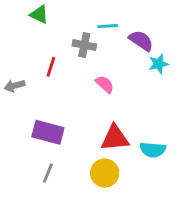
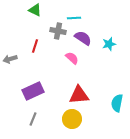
green triangle: (39, 14) -> (35, 10), moved
purple semicircle: (141, 41) -> (83, 38), moved
purple rectangle: (48, 132) -> (33, 91), turned -40
cyan semicircle: (153, 150) -> (117, 103), moved, turned 96

